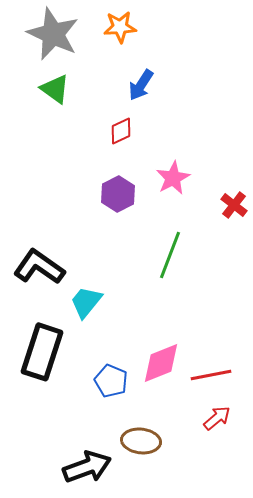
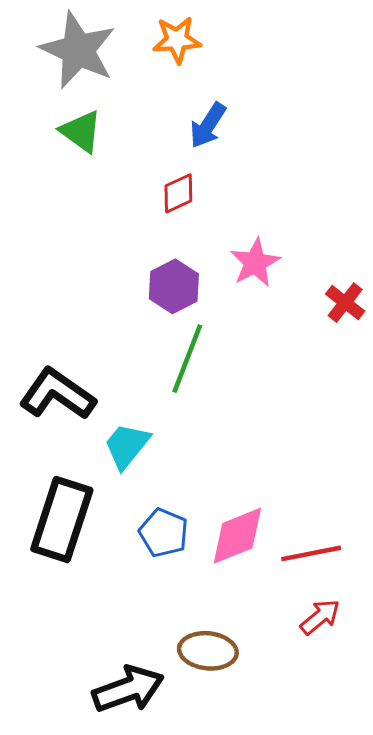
green line: (170, 255) -> (187, 359), moved
blue pentagon: (111, 381) -> (164, 533), moved

